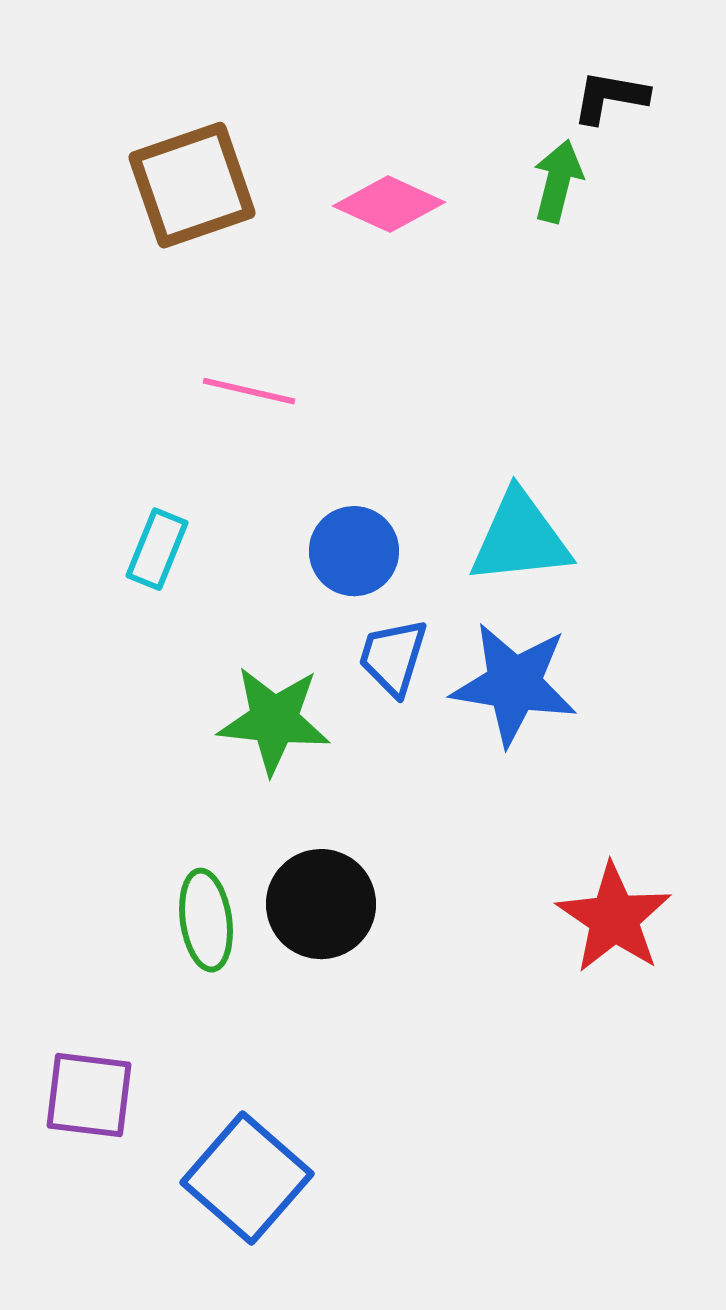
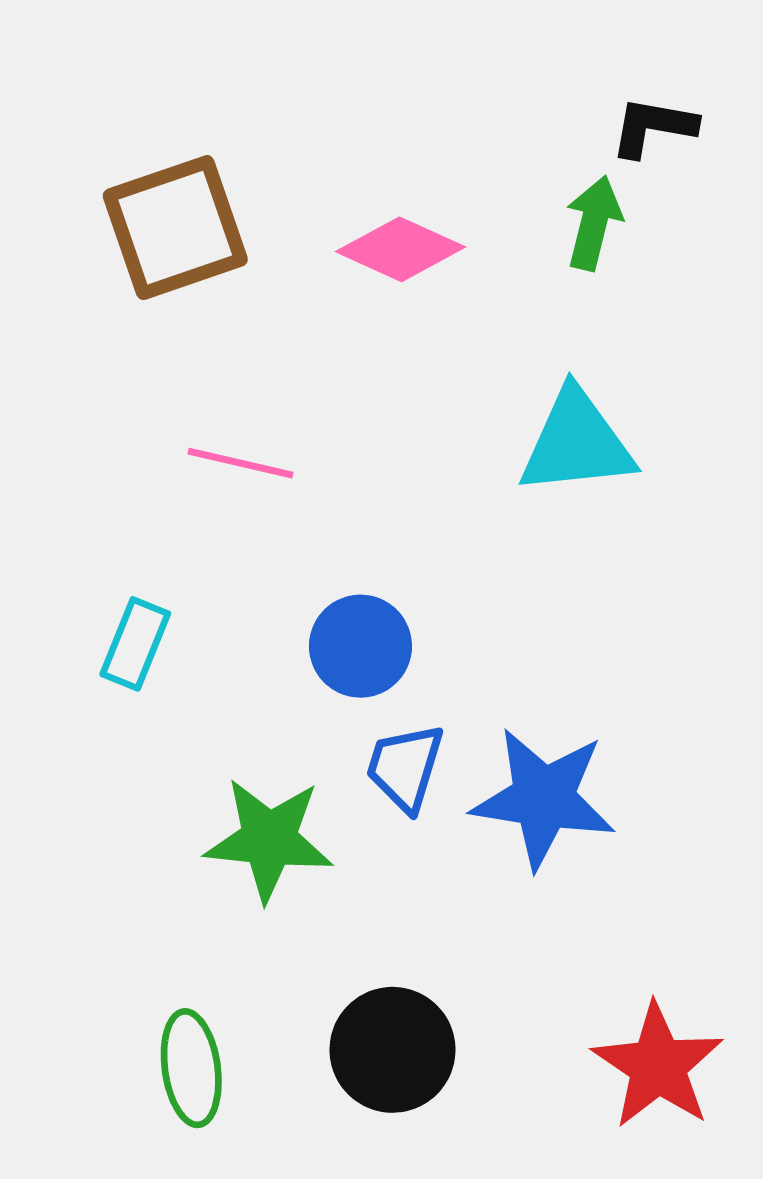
cyan triangle: (520, 538) -> (577, 443), moved
black circle: (321, 904) -> (393, 1050), moved

